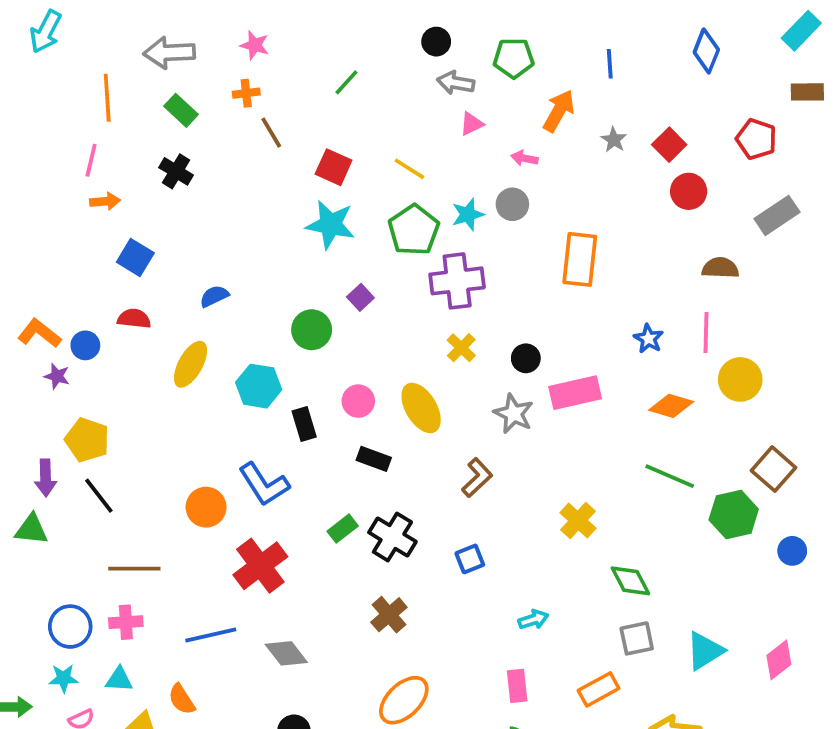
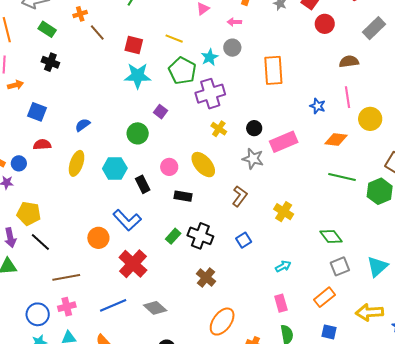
yellow cross: (578, 521) -> (284, 212), moved

